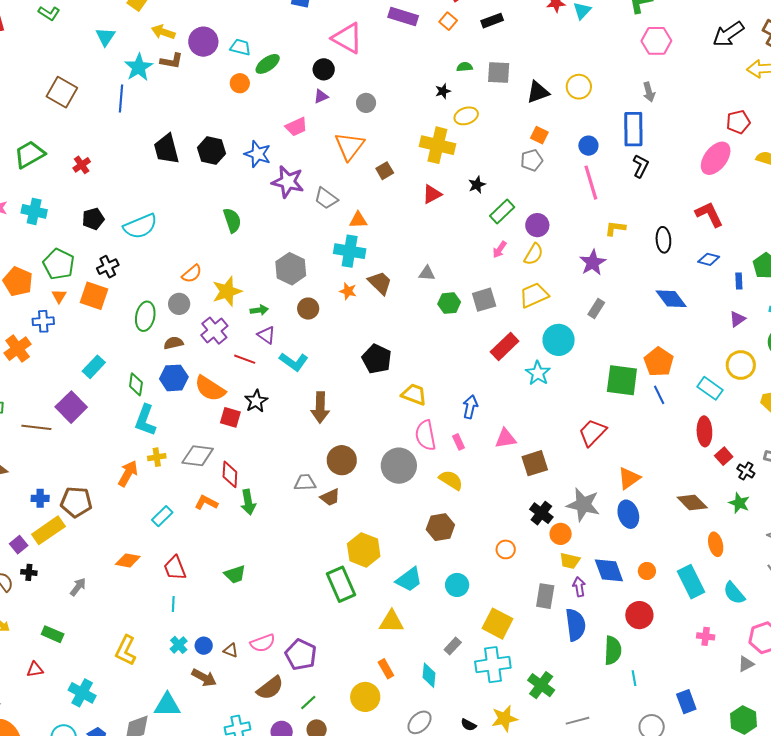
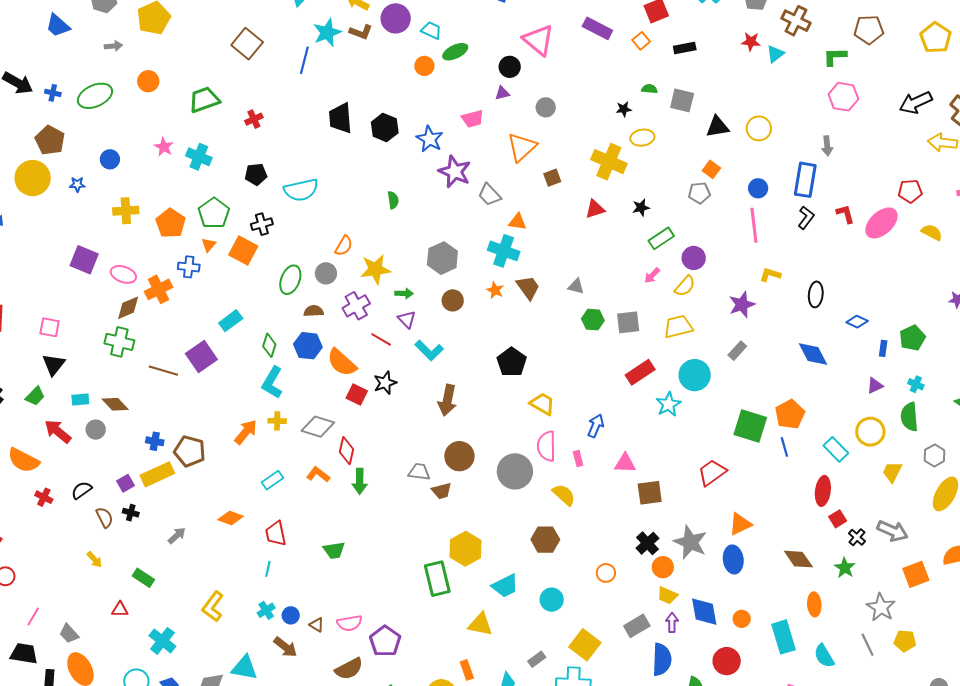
red L-shape: (709, 214) -> (845, 214), moved, size x0.7
green semicircle: (232, 220) -> (393, 200), size x0.7
orange semicircle: (192, 274) -> (344, 246), turned -30
gray rectangle: (545, 596) -> (637, 626), turned 40

